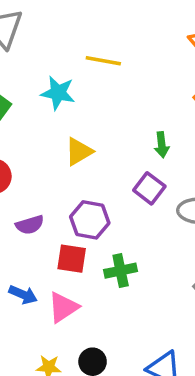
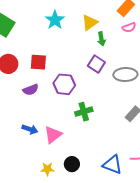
cyan star: (58, 93) -> (55, 20), moved, turned 30
yellow triangle: (79, 152) -> (90, 23), moved
red square: (72, 259) -> (38, 62), moved

